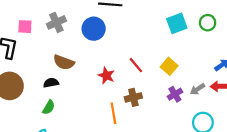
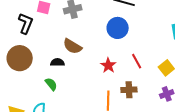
blue circle: (94, 29) -> (118, 28), moved
green semicircle: (49, 107) -> (51, 84), turned -80

